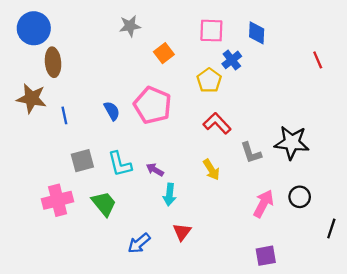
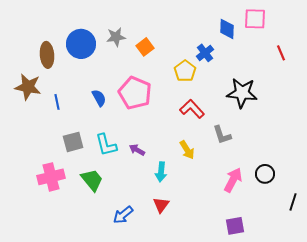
gray star: (130, 26) -> (116, 37), moved
blue circle: (34, 28) -> (81, 44), moved
pink square: (211, 31) -> (255, 19), moved
black star: (292, 143) -> (242, 93), moved
cyan arrow: (170, 195) -> (161, 172), moved

